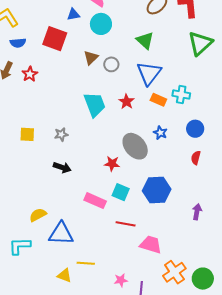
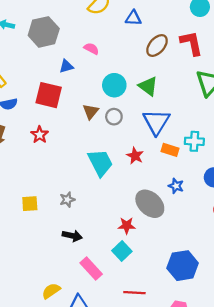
cyan circle: (101, 24) -> (114, 85), moved
red star: (30, 74) -> (40, 135), moved
blue hexagon: (157, 190) -> (183, 266), moved
cyan square: (121, 192) -> (122, 251), moved, turned 30
pink rectangle: (95, 201) -> (91, 269), moved, turned 30
red line: (126, 224) -> (134, 293), moved

